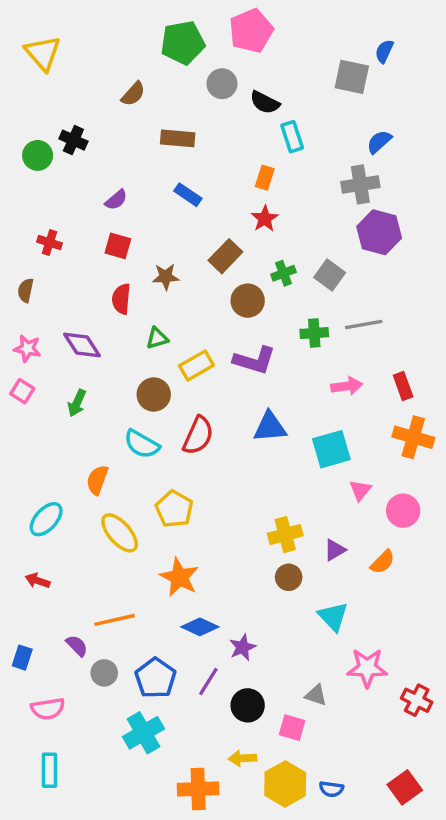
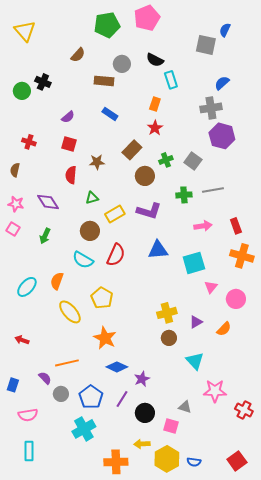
gray circle: (222, 84) -> (122, 64), moved
cyan ellipse: (46, 519) -> (27, 287), moved

